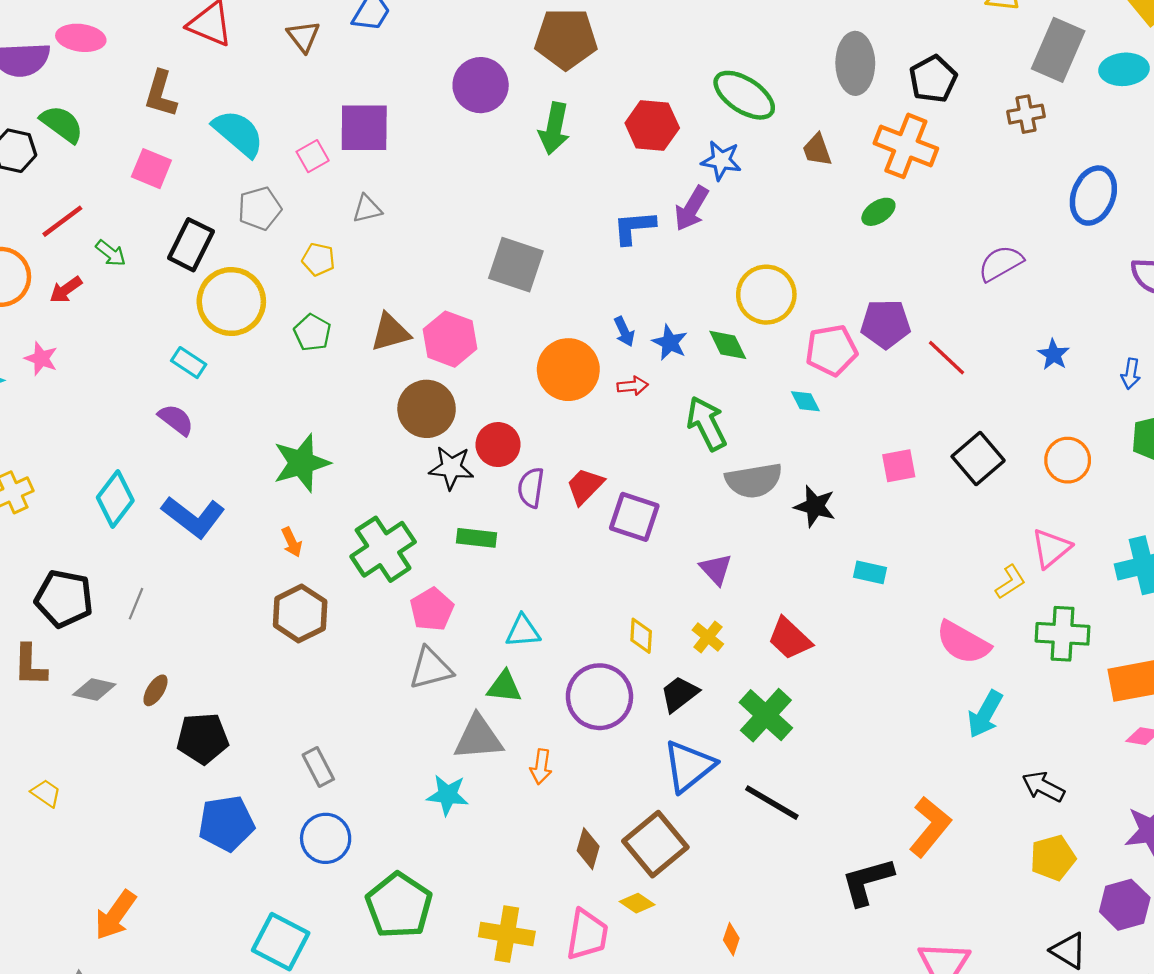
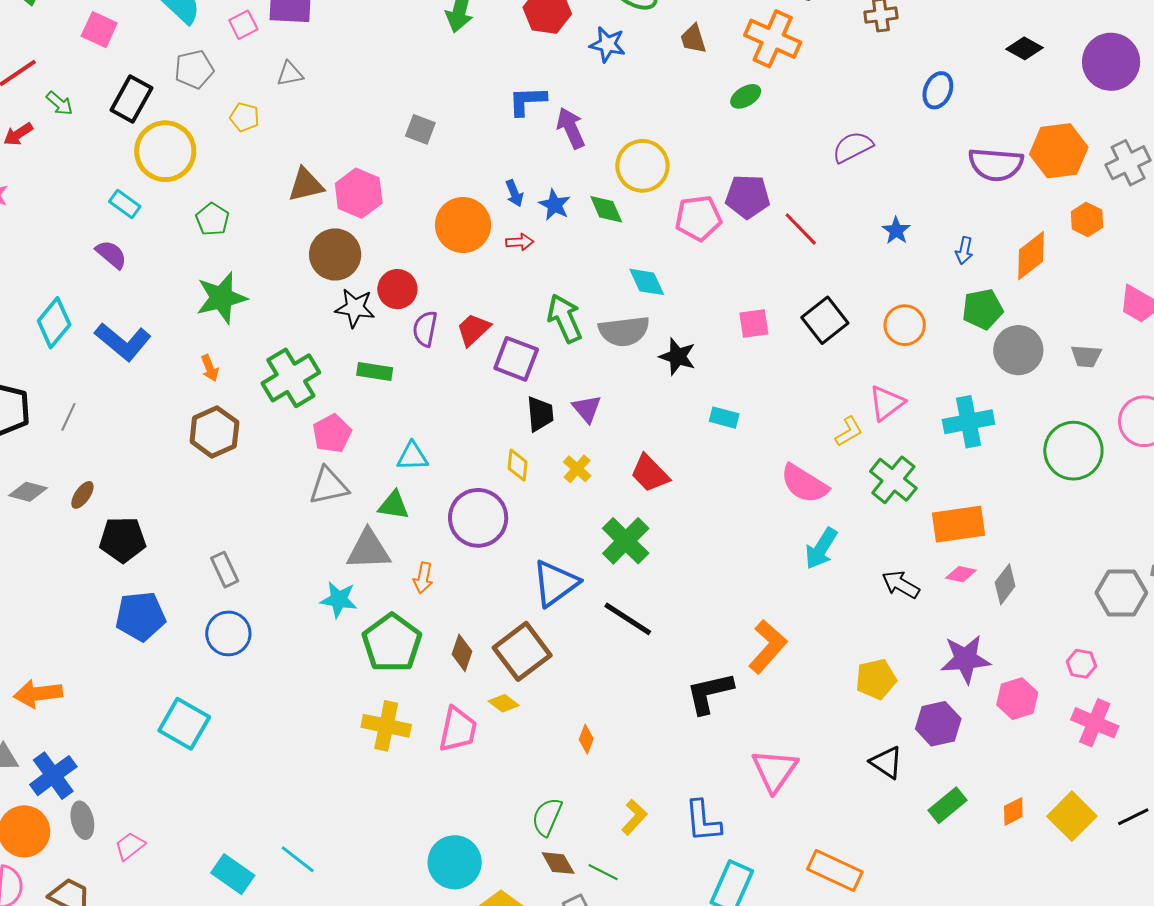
blue ellipse: (1093, 196) -> (938, 90), size x0.7
purple arrow: (691, 208) -> (571, 128), moved, turned 123
gray square: (516, 265) -> (420, 129), size x0.6
green pentagon: (312, 333) -> (212, 219), moved
cyan diamond: (805, 401) -> (647, 282), moved, size x1.4
green arrow: (707, 424) -> (565, 318), moved
green cross: (1063, 634) -> (893, 480), turned 33
black trapezoid: (679, 694) -> (540, 414), moved, turned 120
black arrow: (1043, 787) -> (901, 585), moved
green pentagon: (399, 905) -> (392, 643), moved
orange arrow: (115, 915) -> (38, 694), turned 45

